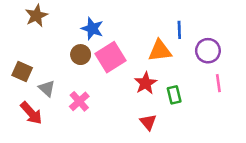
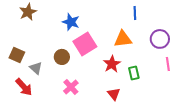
blue line: (179, 30) -> (135, 13), moved
brown circle: (81, 55) -> (62, 57), moved
pink cross: (79, 101) -> (71, 87), moved

